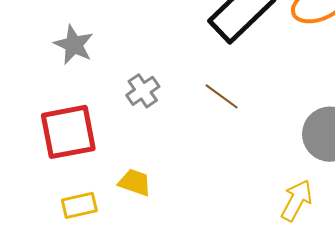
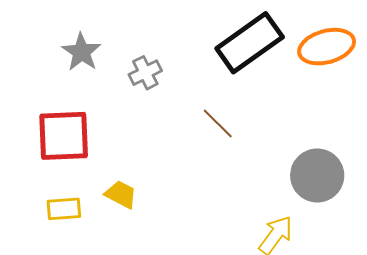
gray cross: (143, 91) -> (145, 73), moved

